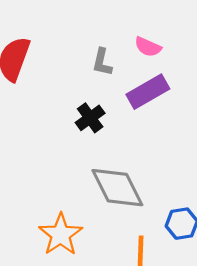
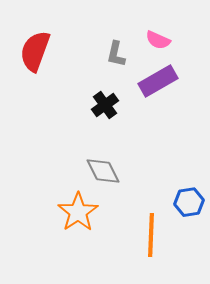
gray diamond: (117, 188) -> (103, 171), moved, size x0.7

